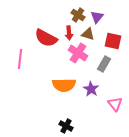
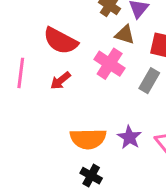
red arrow: (69, 33) -> (61, 81), moved, turned 56
orange semicircle: (64, 85) -> (88, 139), moved
purple star: (91, 89) -> (129, 137), moved

